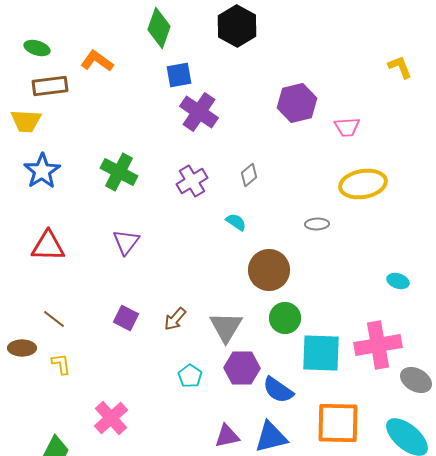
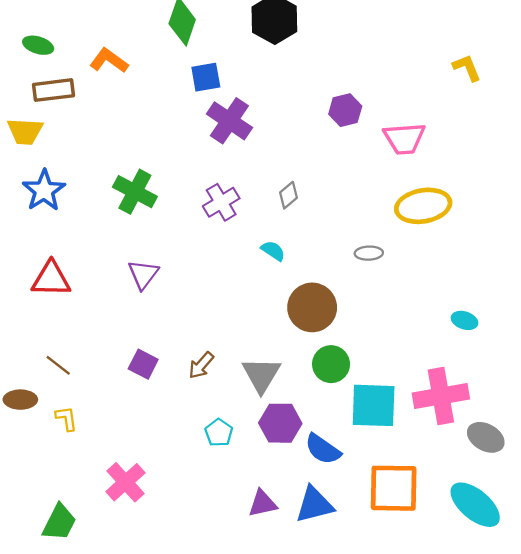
purple hexagon: (297, 103) -> (345, 110), size x0.7
pink trapezoid: (347, 127) -> (404, 139), size x1.4

